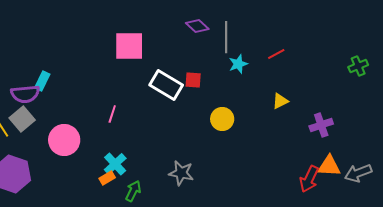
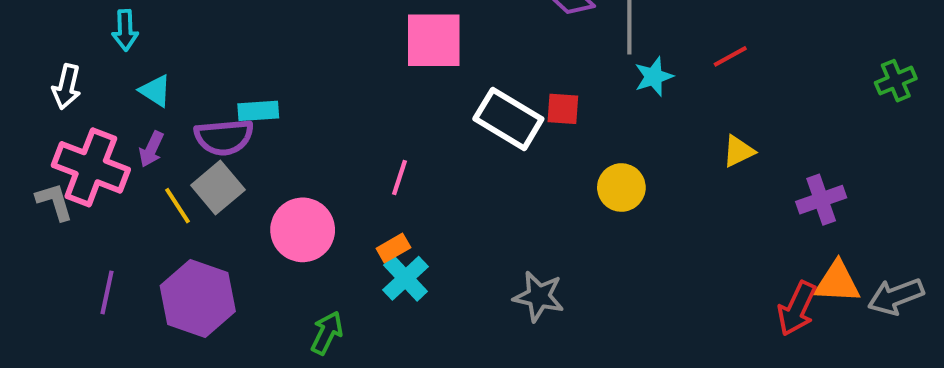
cyan rectangle: (42, 81) -> (258, 111), turned 60
orange rectangle: (107, 178) -> (393, 248), moved
green arrow: (133, 191) -> (327, 333), moved

